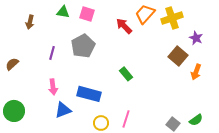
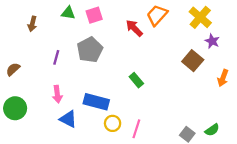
pink square: (87, 14) -> (94, 15), turned -35
yellow cross: (172, 18) -> (200, 17), moved, turned -30
orange arrow: (196, 72) -> (223, 78), moved
blue triangle: (63, 110) -> (68, 119), turned 48
green circle: (14, 111) -> (15, 108), moved
yellow circle: (101, 123) -> (113, 123), moved

